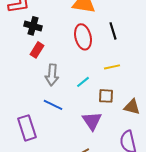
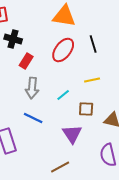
red ellipse: (83, 37) -> (63, 50), turned 50
red rectangle: (37, 50) -> (26, 61), moved

